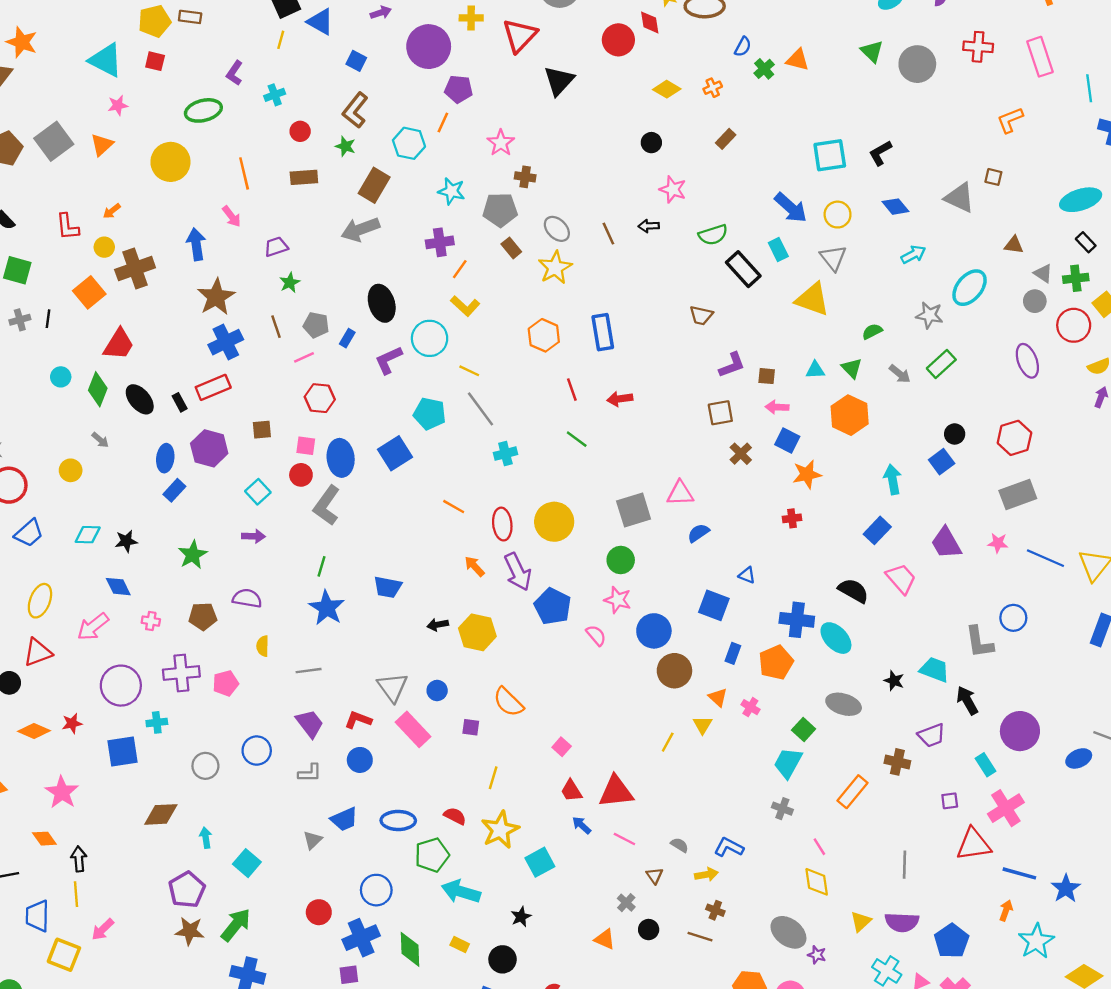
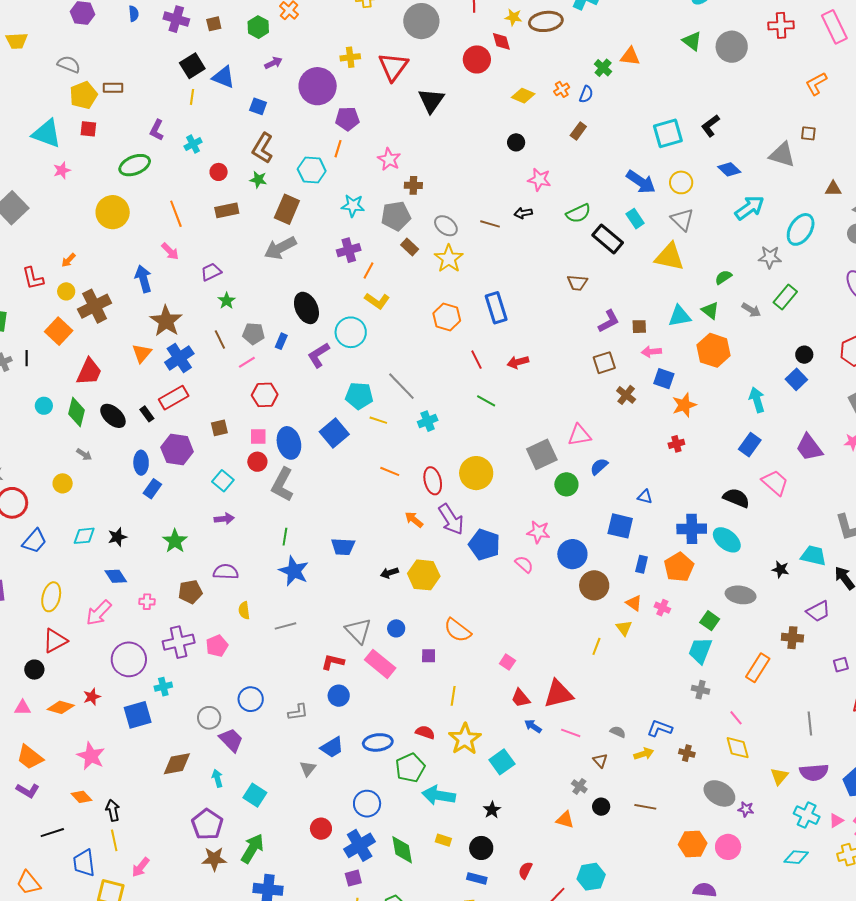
blue semicircle: (743, 47) -> (586, 94), moved
orange triangle: (102, 145) -> (142, 353), moved
brown line: (608, 234) -> (490, 224), turned -42
cyan arrow: (913, 254) -> (750, 208), size x1.4
cyan triangle: (815, 370) -> (680, 316), size x1.4
yellow line: (469, 371) -> (378, 420), moved
green circle: (621, 560) -> (566, 484), moved
purple trapezoid: (310, 724) -> (231, 740), moved
brown cross: (715, 910) -> (687, 753), moved

